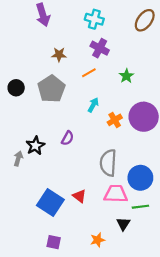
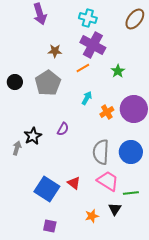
purple cross: (100, 48) -> (93, 45), size x1.4
blue circle: (140, 178) -> (131, 152), moved
pink trapezoid: (116, 194) -> (108, 181), turned 30
orange star: (98, 240) -> (92, 216), moved

